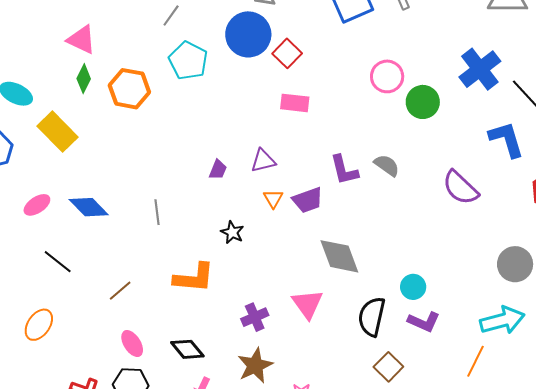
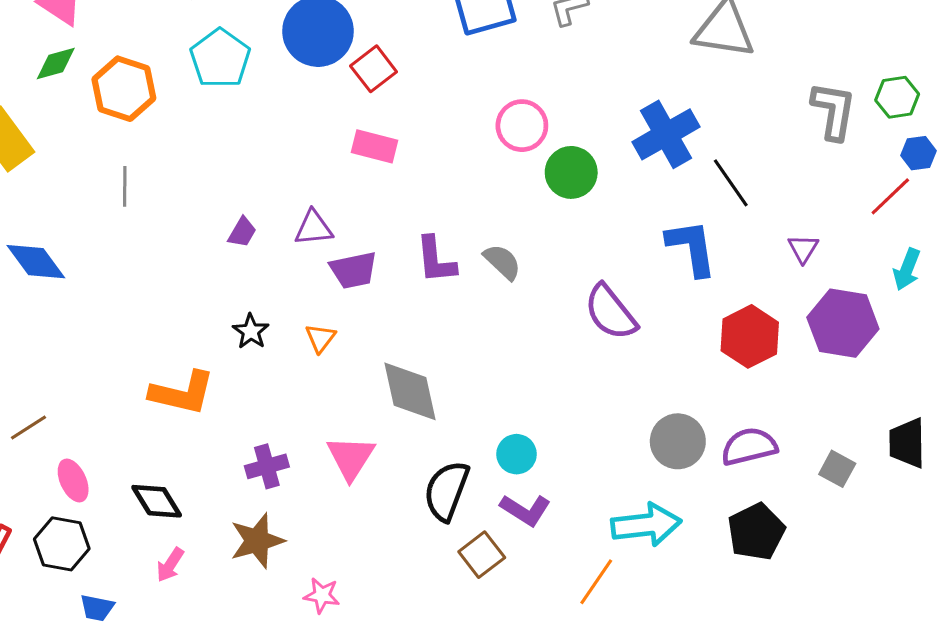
green diamond: (84, 79) -> (56, 63), turned 40
orange triangle: (273, 199) -> (320, 338), moved
purple trapezoid: (308, 200) -> (354, 270), moved
gray line: (157, 212) -> (125, 186), moved
brown line: (120, 291) -> (29, 427), moved
brown square: (388, 367) -> (482, 555), moved

